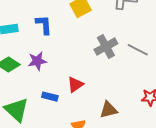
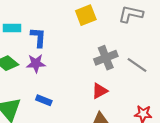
blue L-shape: (44, 25) -> (38, 37), moved
red triangle: (75, 85) -> (100, 91), moved

